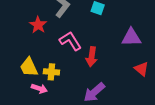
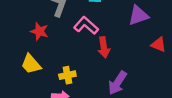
pink L-shape: (70, 41) -> (86, 26), moved
yellow trapezoid: (29, 67) -> (31, 64), moved

